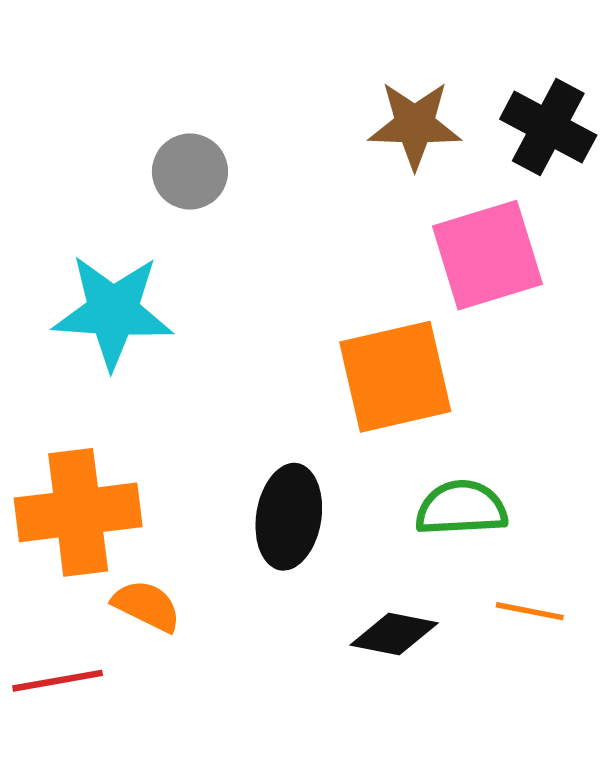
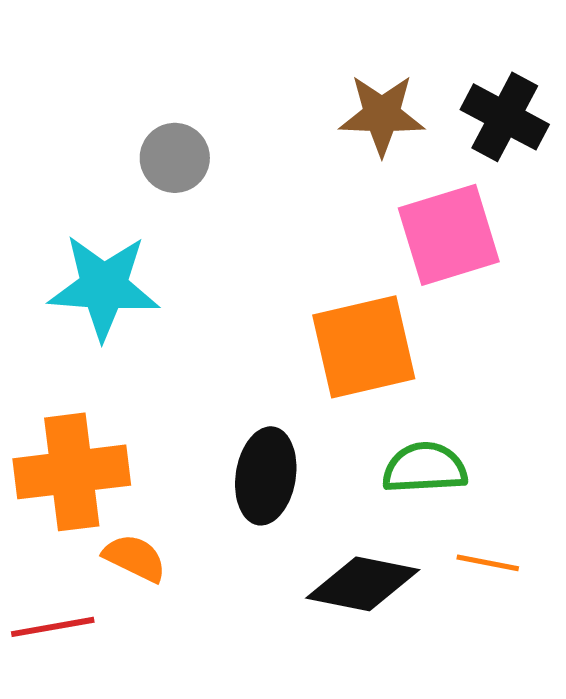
black diamond: (394, 634) -> (363, 584), size x1.4

